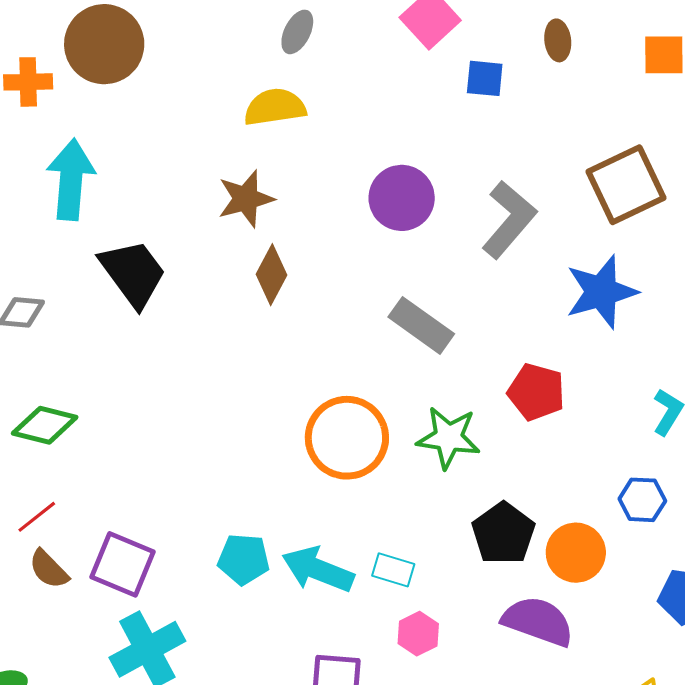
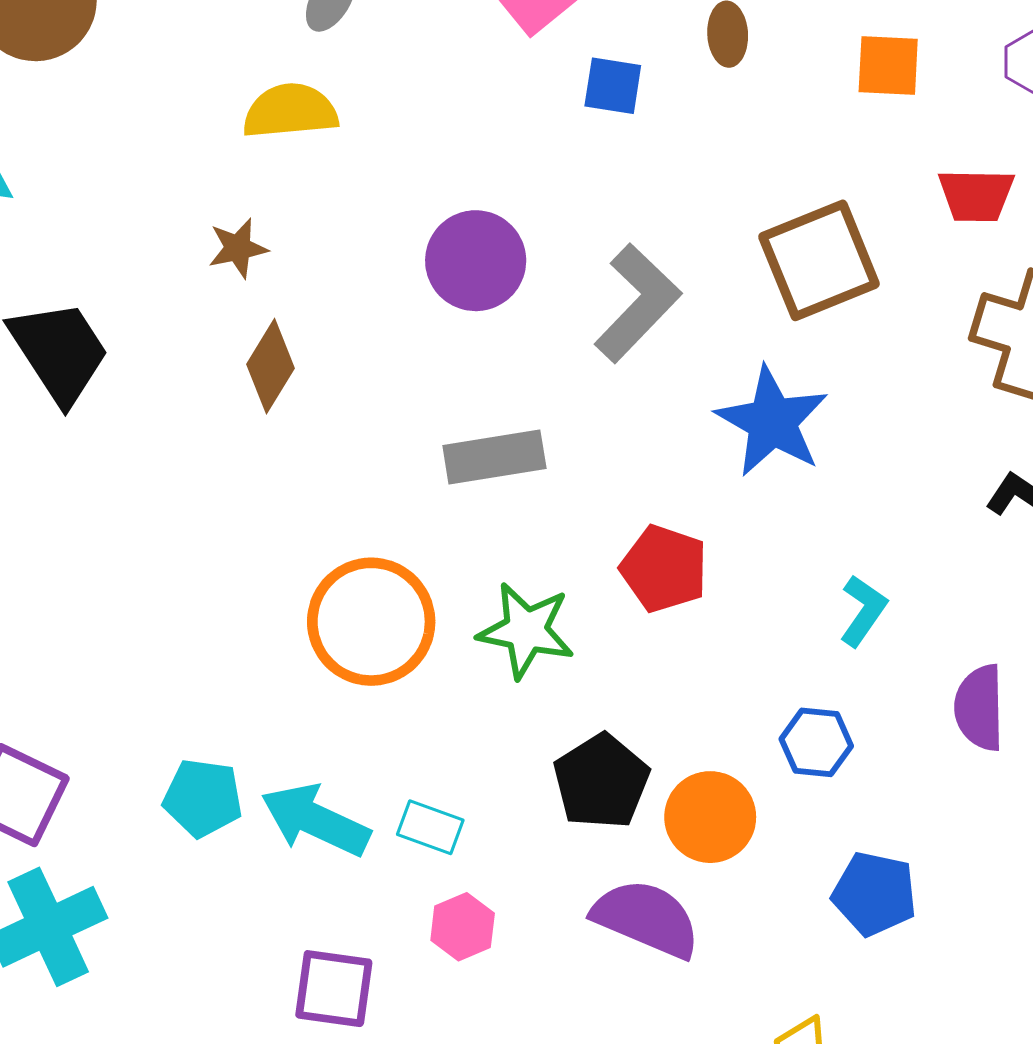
brown star: (246, 199) -> (238, 248), size x0.7
blue star: (601, 292) -> (772, 422), turned -30
gray rectangle: (421, 325) -> (494, 457), turned -48

